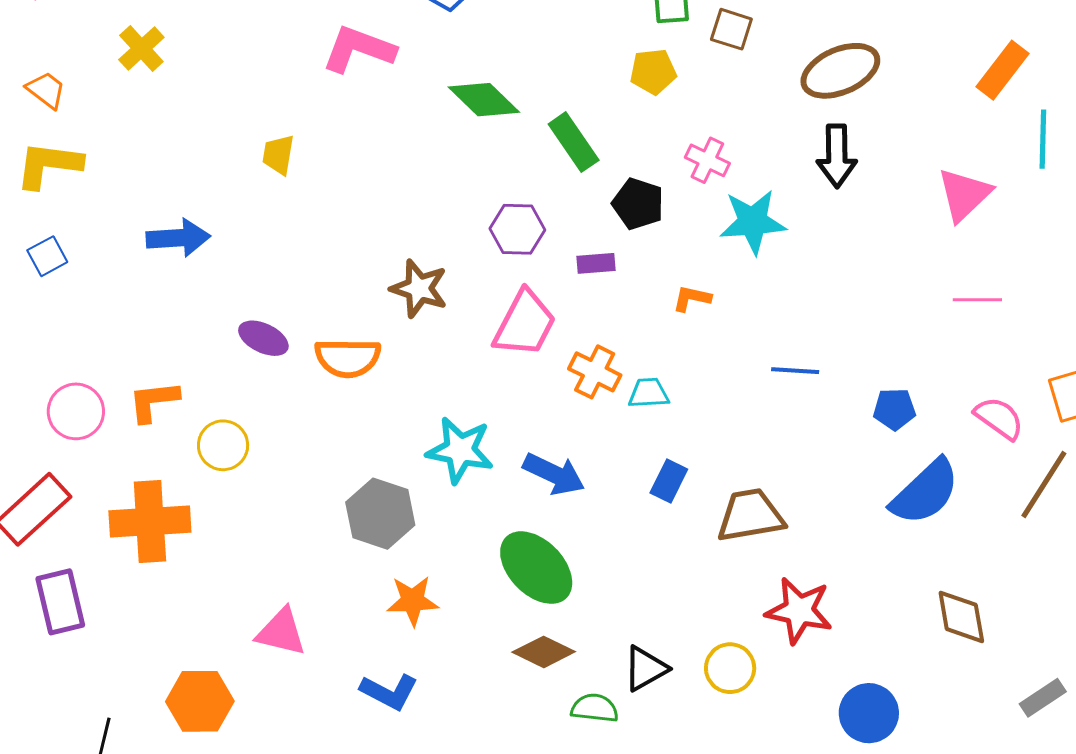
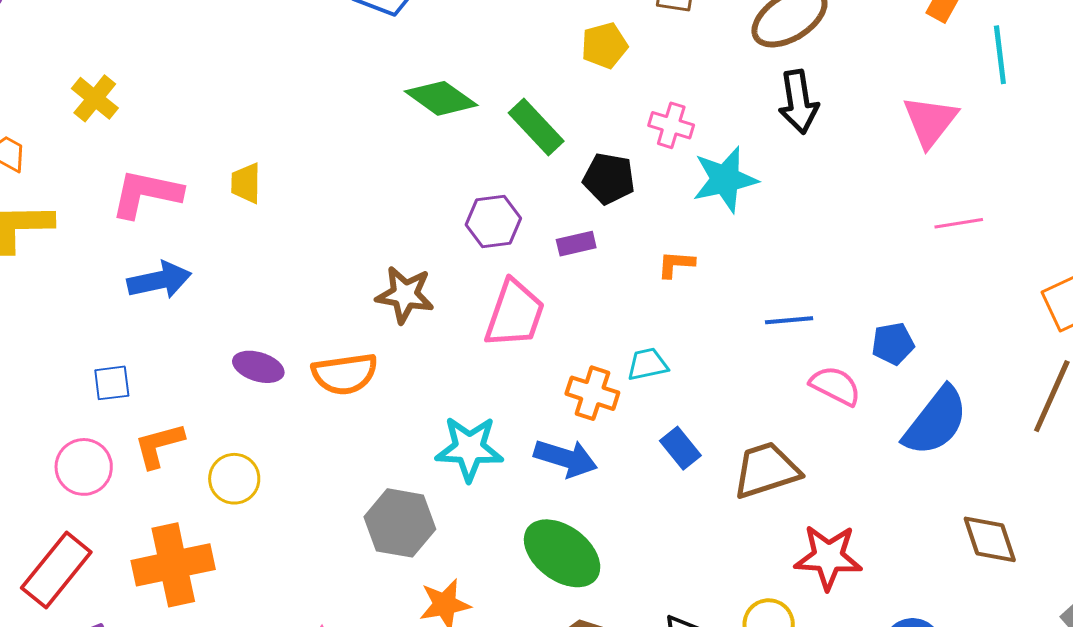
pink L-shape: (359, 49) -> (146, 194), moved
blue square: (47, 256) -> (112, 383), moved, turned 30
orange cross: (595, 372) -> (592, 393), moved
pink semicircle: (999, 418) -> (835, 386), moved
blue rectangle: (669, 481) -> (680, 448), turned -57

